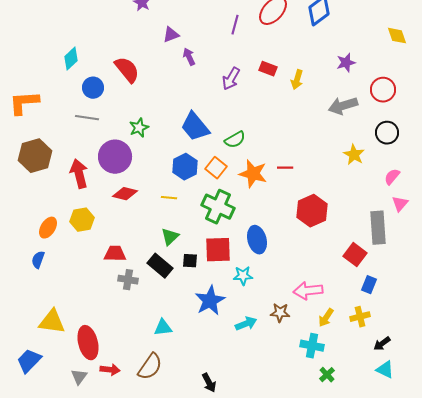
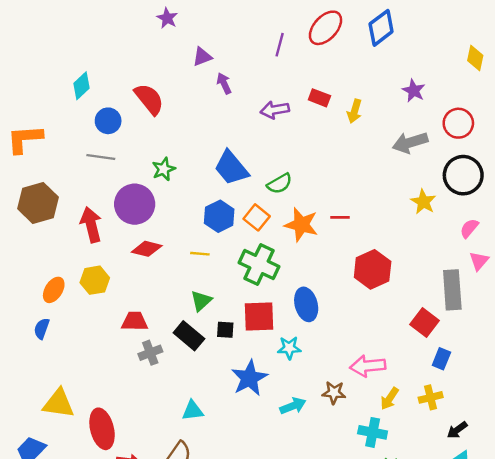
yellow diamond: (397, 36) -> (475, 58), turned 30
purple star: (346, 63) -> (414, 91), turned -30
purple arrow: (231, 79) -> (275, 110), turned 50
black circle: (387, 133) -> (463, 175), size x1.4
gray cross: (128, 280) -> (150, 353), turned -30

